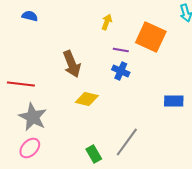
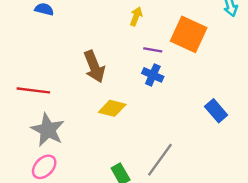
blue rectangle: (174, 101) -> (216, 111), turned 48

